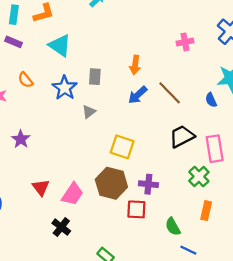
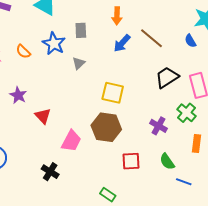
orange semicircle: (26, 80) -> (23, 51), moved
purple cross: (148, 184) -> (159, 126), moved, turned 30
red triangle: (41, 187) -> (43, 116), moved
red square: (136, 209) -> (131, 161), moved
black cross: (61, 227) -> (50, 172), moved

